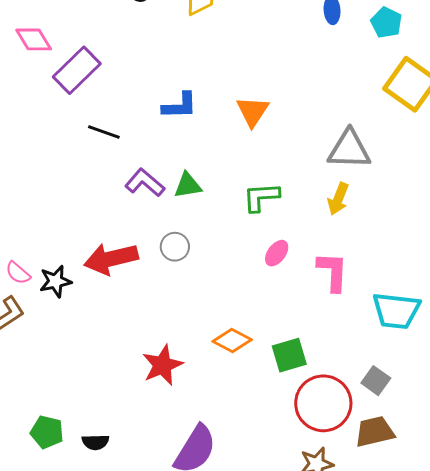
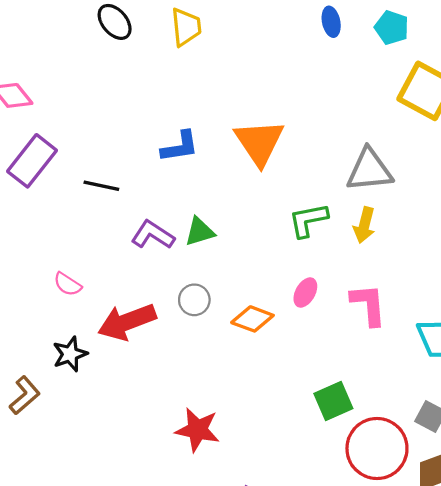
purple rectangle: (77, 70) -> (32, 161), moved
orange triangle: (253, 111) -> (259, 142), size x1.4
green L-shape: (261, 197) -> (308, 220), moved
pink semicircle: (18, 273) -> (68, 284), moved
orange diamond: (232, 340) -> (252, 319), moved
red star: (162, 365) -> (197, 430), turned -30

